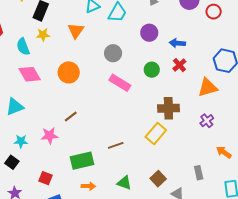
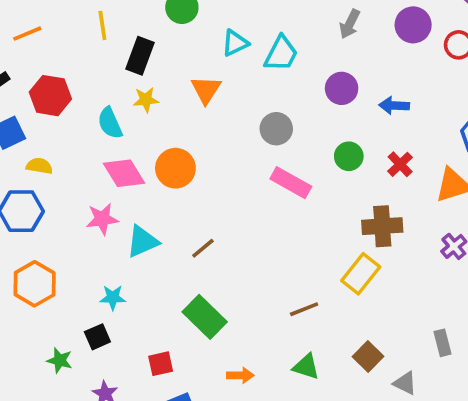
red cross: (179, 65) -> (400, 164), moved
orange circle: (69, 72) -> (175, 168), moved
cyan triangle: (15, 107) -> (142, 241), moved
pink star: (49, 136) -> (102, 219), moved
brown line: (116, 145) -> (304, 309), moved
green rectangle: (82, 161) -> (205, 317), moved, turned 60
black square: (12, 162) -> (97, 337), turned 32
red square: (45, 178) -> (161, 364), turned -32

